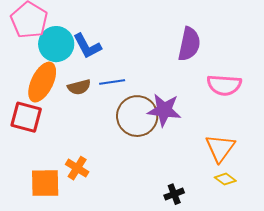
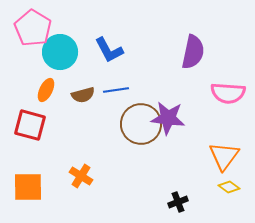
blue L-shape: (87, 46) -> (109, 50), moved
orange ellipse: (42, 82) -> (46, 90), size x0.6
orange square: (45, 183) -> (28, 187), moved

